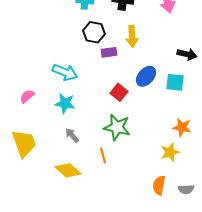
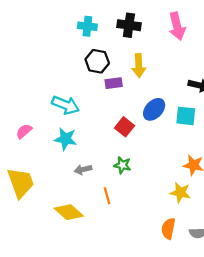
green star: (117, 127) -> (122, 165), size x0.6
gray arrow: (72, 135) -> (83, 170), moved, turned -63
yellow star: (170, 152) -> (180, 192), turned 30

